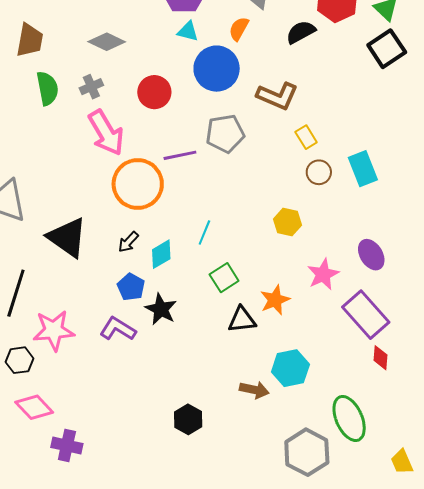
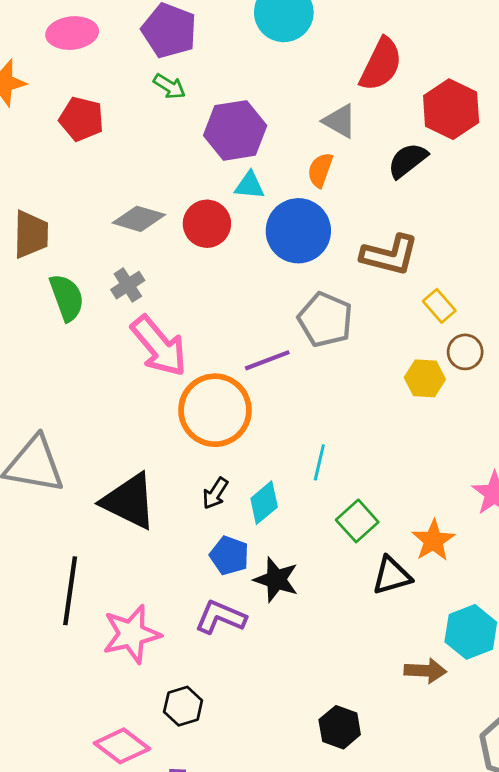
red circle: (154, 92) -> (207, 224), moved
gray pentagon: (225, 134) -> (325, 320), turned -30
yellow hexagon: (287, 222) -> (425, 378), moved
black hexagon: (19, 360) -> (183, 706), moved

